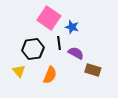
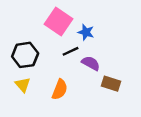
black line: (59, 43) -> (70, 51), turned 72
black hexagon: (33, 49) -> (25, 55), moved

